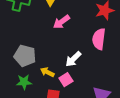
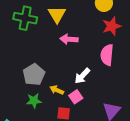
pink arrow: (61, 22) -> (69, 39), turned 42
gray pentagon: (25, 56) -> (34, 75), turned 30

